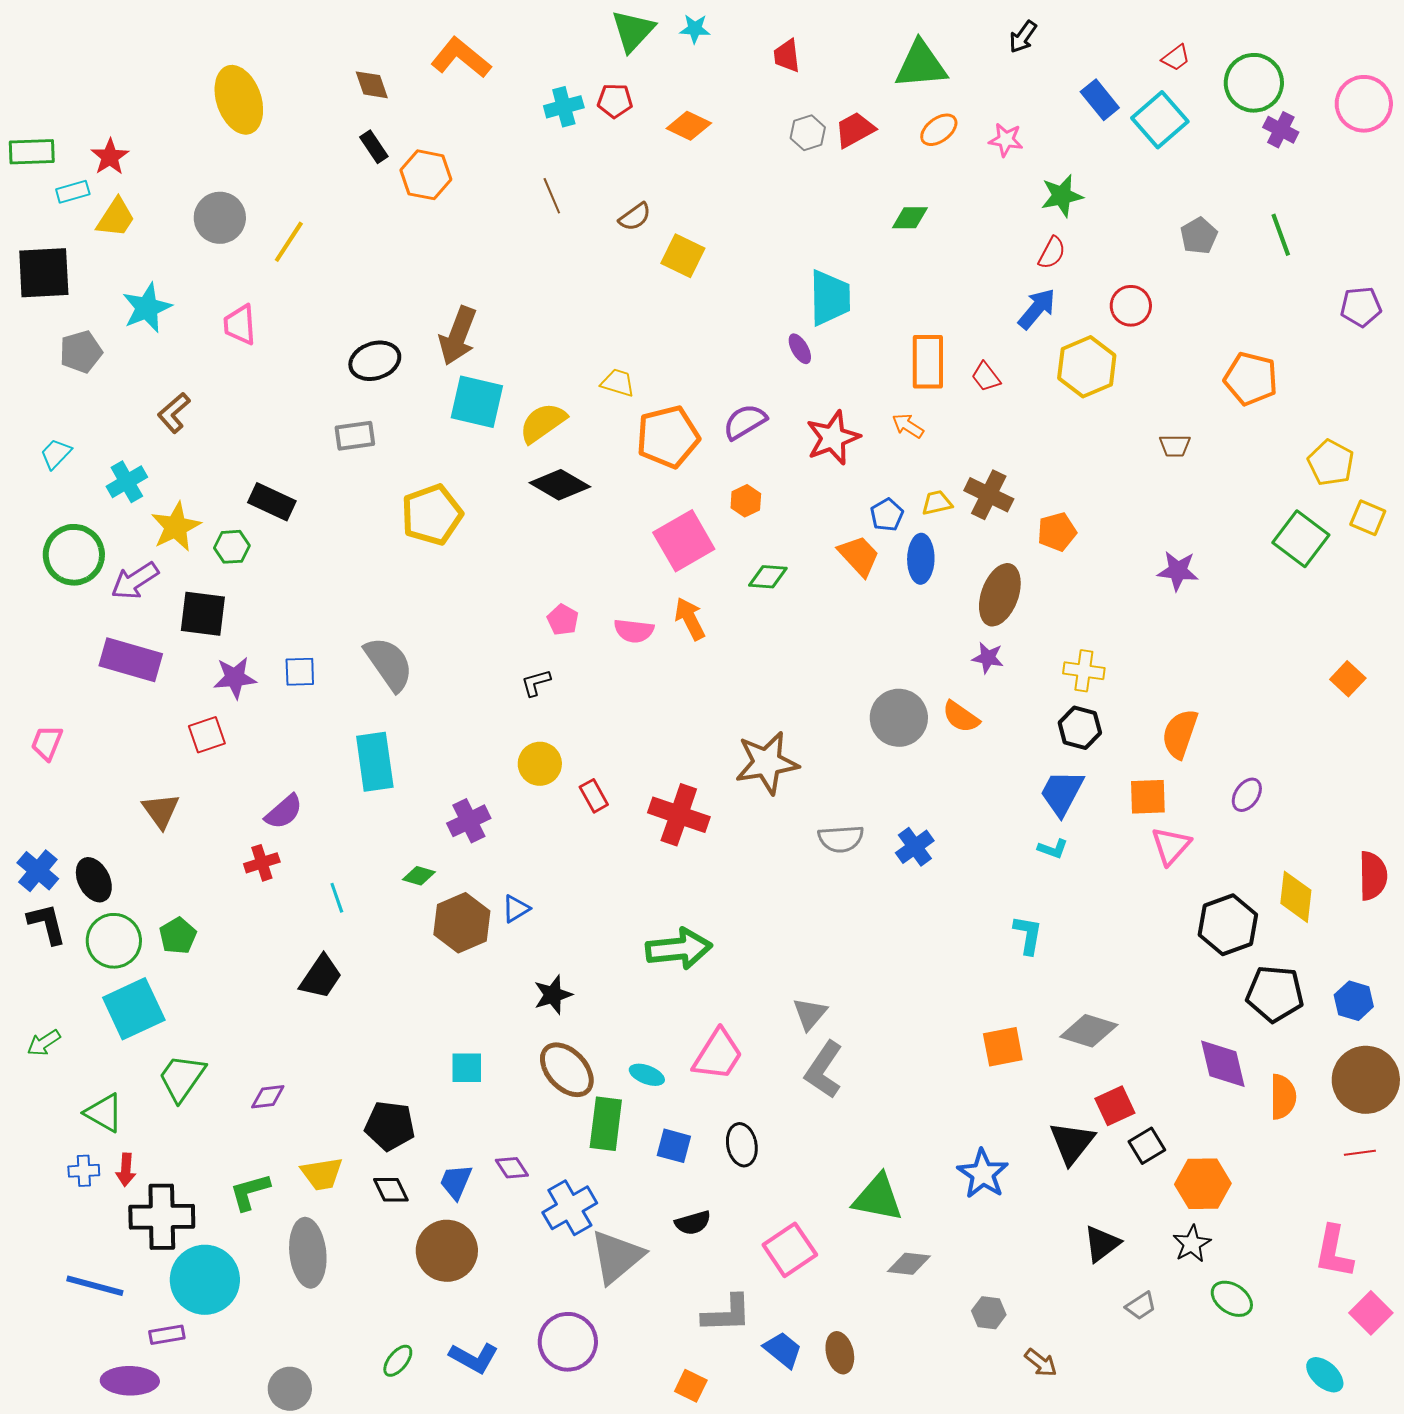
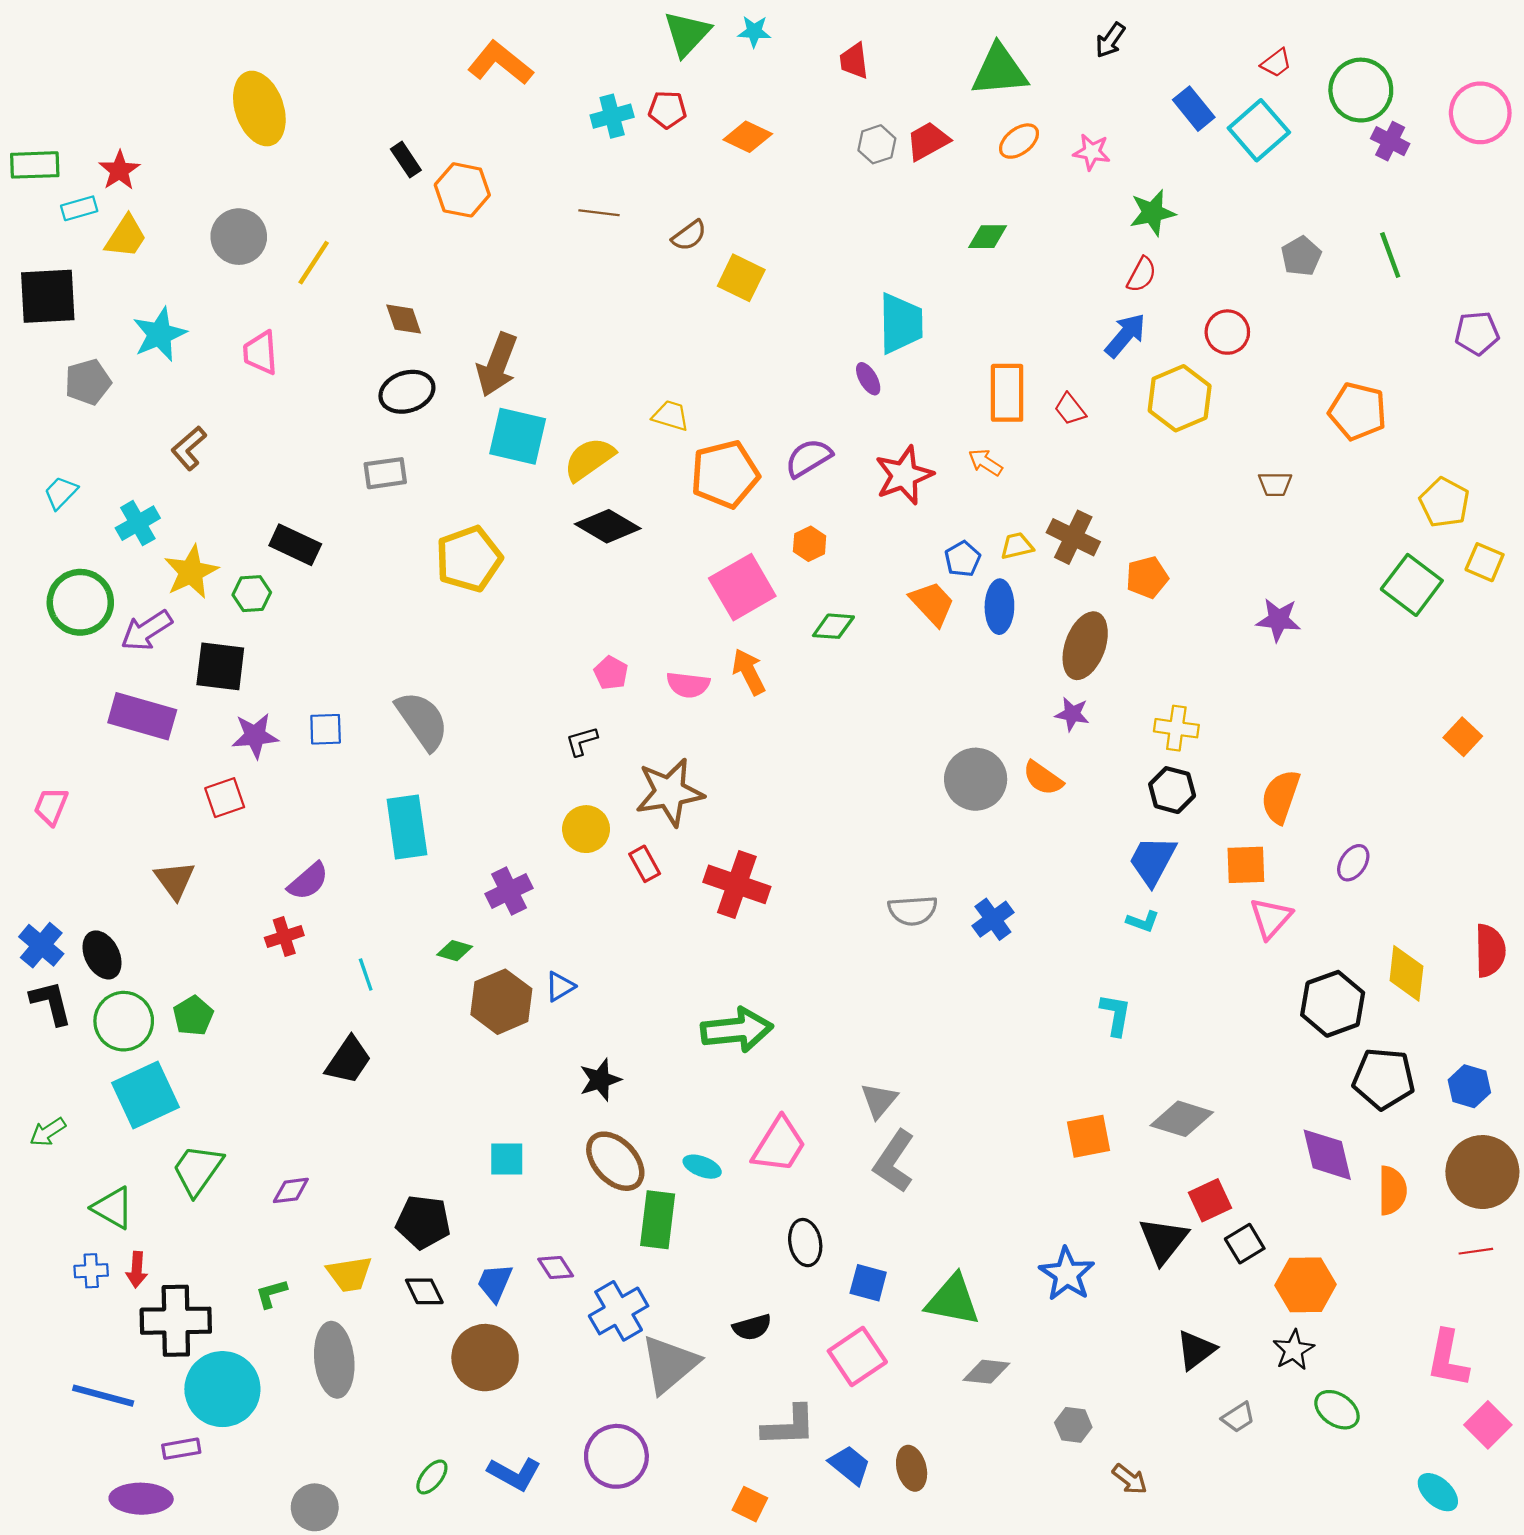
brown diamond: (372, 85) -> (404, 319), moved
brown line: (552, 196) -> (599, 213), turned -60
brown star: (767, 763) -> (670, 792), moved
blue square: (674, 1146) -> (868, 1283), moved
green L-shape: (250, 1192) -> (271, 1294), size x0.7

